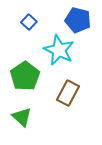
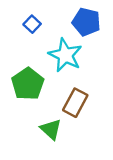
green triangle: (22, 117) -> (51, 129), moved

